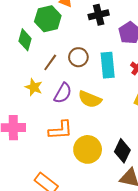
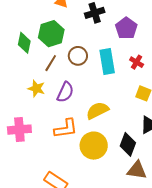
green hexagon: (48, 19) -> (51, 34), moved
yellow semicircle: (90, 99) -> (97, 111), moved, turned 135

